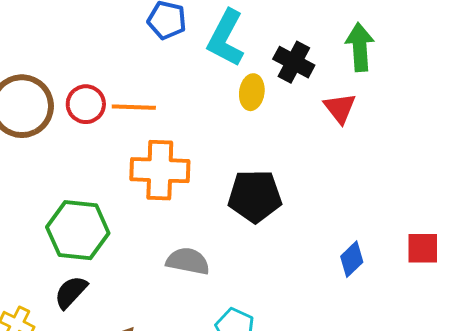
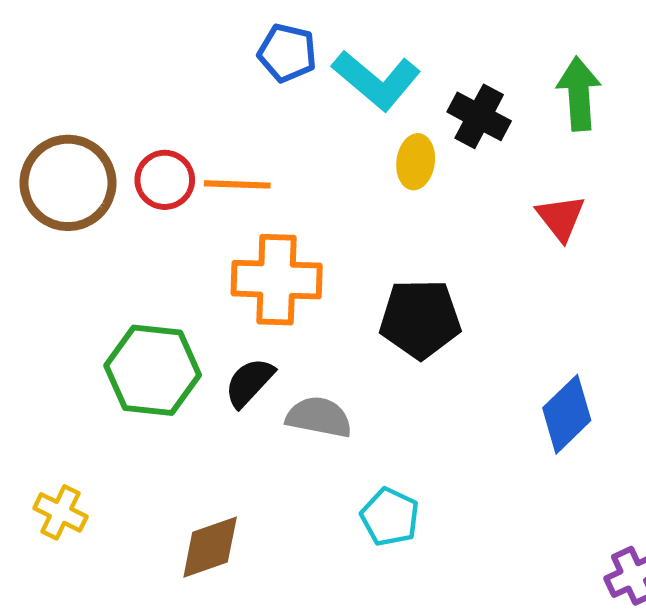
cyan L-shape: (226, 38) -> (376, 80), turned -78
red triangle: (340, 108) -> (561, 218), moved
blue diamond: (352, 259) -> (567, 414), size x1.4
black semicircle: (71, 292) -> (249, 382), moved

